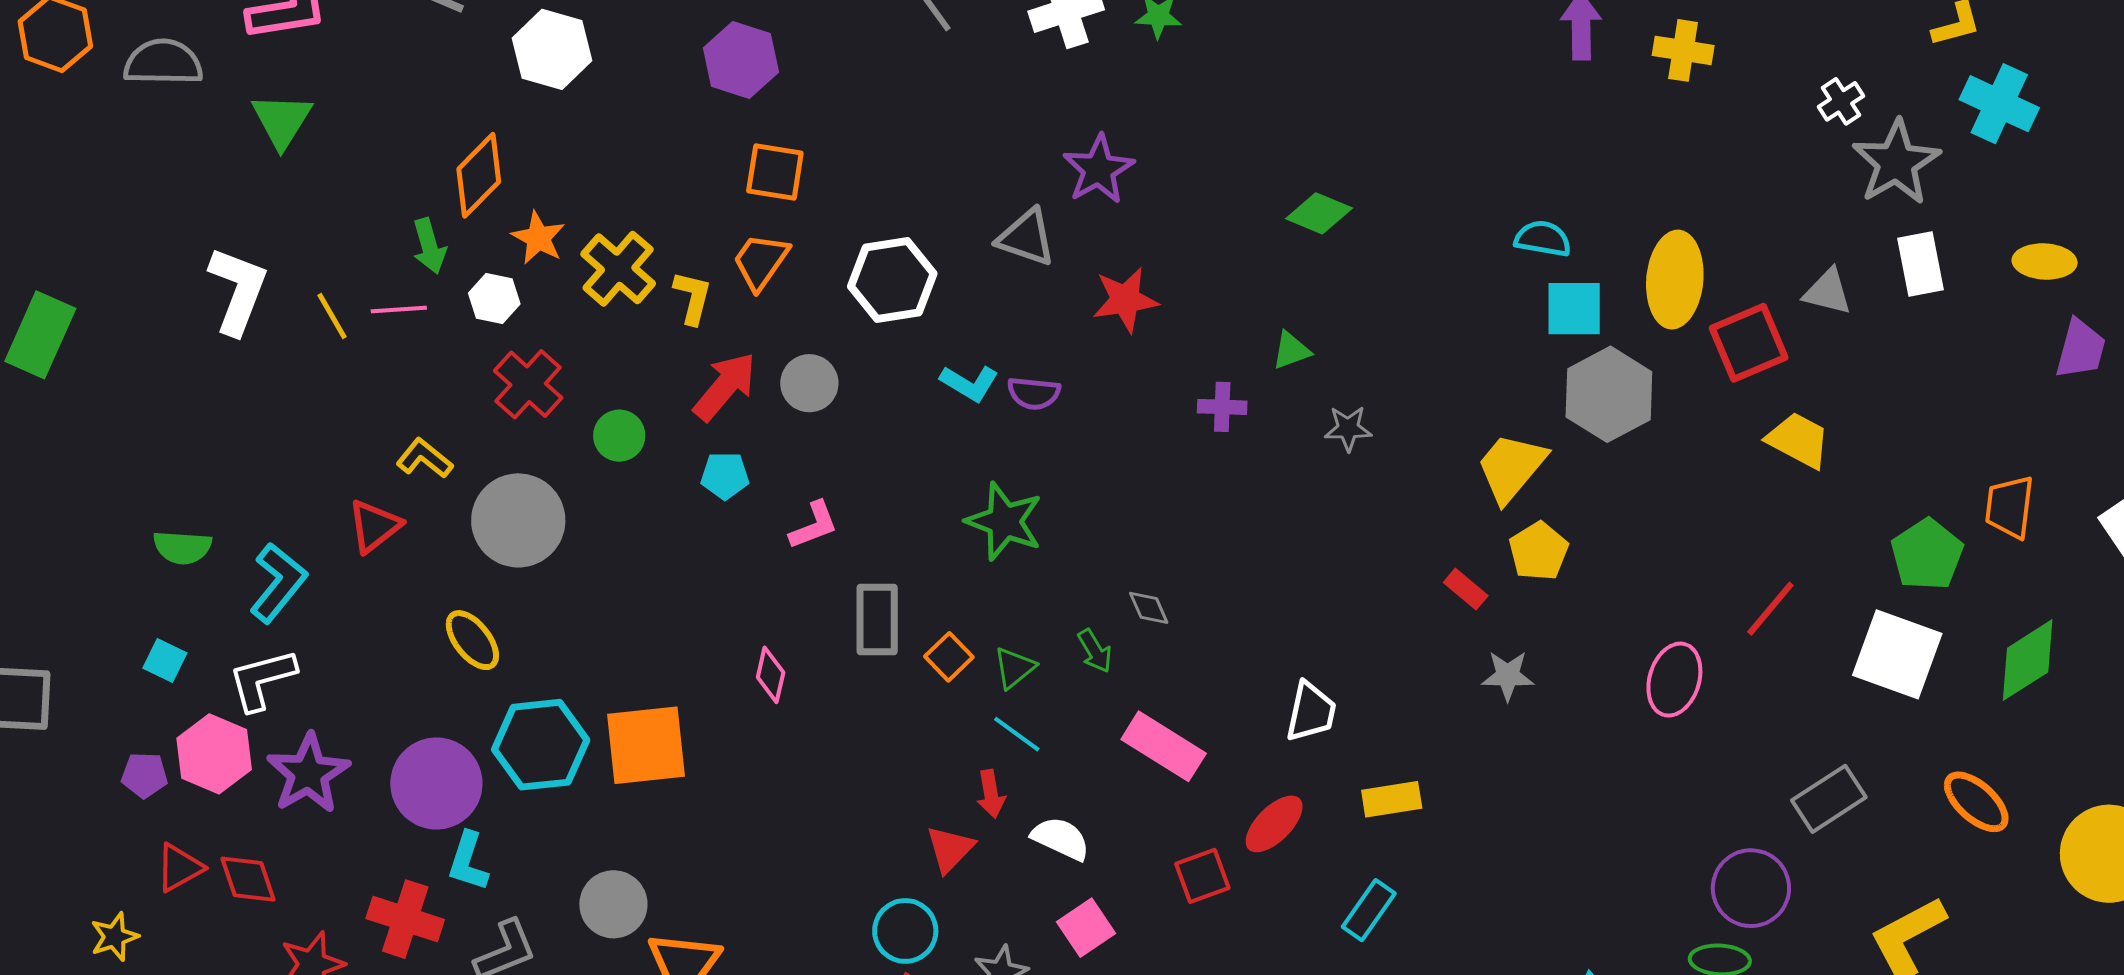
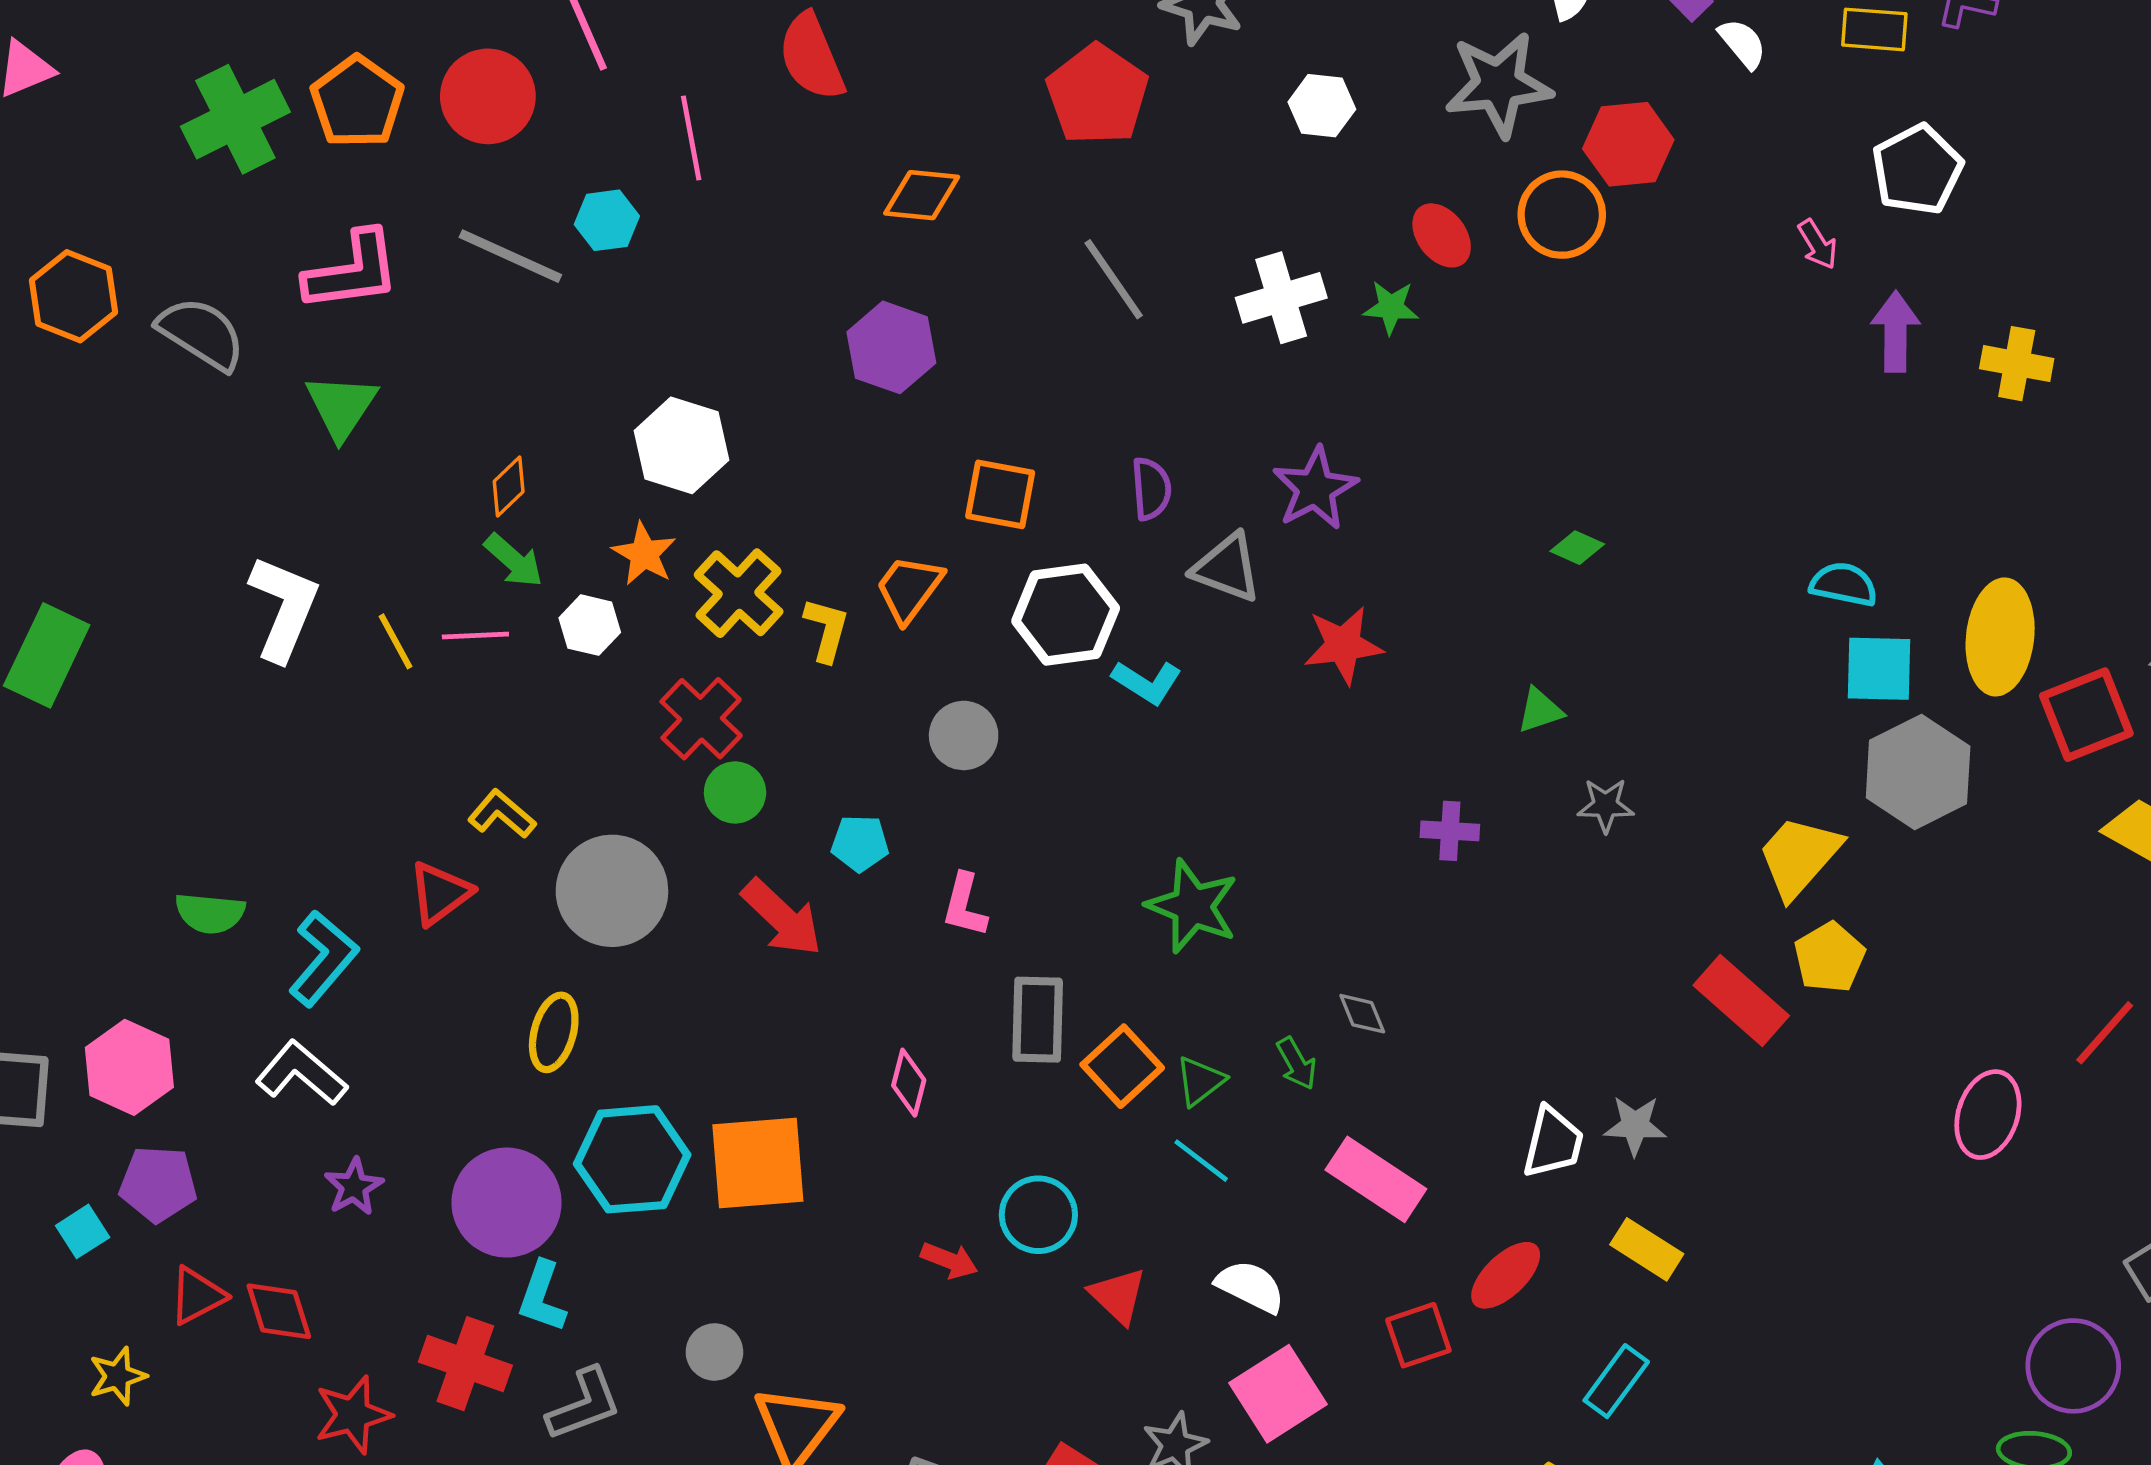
white hexagon: (552, 49) -> (681, 445), moved
gray semicircle: (163, 62) -> (201, 333), turned 30
orange square: (775, 172) -> (1000, 494), moved
orange diamond: (479, 175) -> (509, 486), moved, size x0.6
green diamond: (1319, 213) -> (1577, 548), size x0.7
green arrow: (429, 246) -> (514, 561), turned -34
cyan L-shape: (969, 383) -> (1147, 682), moved
red cross: (528, 384) -> (701, 719), moved
red arrow: (725, 386) -> (782, 918), moved, turned 92
purple semicircle: (1034, 393) -> (1151, 489), moved, turned -102
purple cross: (1222, 407) -> (1450, 831), moved
pink L-shape: (814, 525) -> (965, 905), turned 124
red rectangle: (1466, 589) -> (1741, 1000), size x1.8
yellow ellipse: (472, 640) -> (554, 1032), turned 52
orange square: (949, 657) -> (1122, 1066), size x1.4
cyan square: (165, 660) -> (83, 1231), moved, turned 30
gray star: (1508, 676) -> (1635, 1126), moved
white L-shape: (262, 679) -> (301, 1073), turned 54
pink hexagon: (214, 754) -> (129, 1067), moved
purple star: (308, 773) -> (354, 1187), size x0.6
purple pentagon: (144, 775) -> (158, 1184), size x1.4
red arrow: (991, 794) -> (949, 1260), moved, turned -60
yellow rectangle: (1392, 799) -> (1647, 1249), turned 40
red triangle: (950, 849) -> (1118, 1296), turned -32
gray circle: (613, 904) -> (714, 1352), size x0.7
pink square: (1086, 928) -> (1278, 1394), size x1.4
cyan circle: (905, 931) -> (1038, 1215), moved

